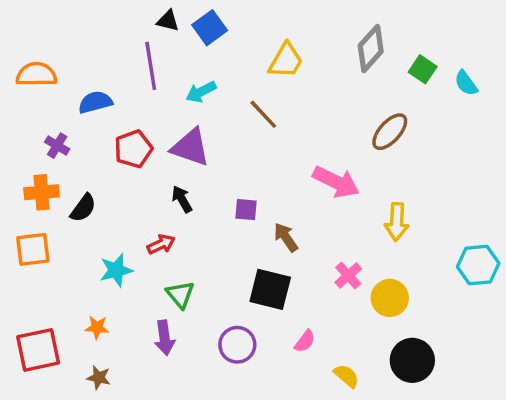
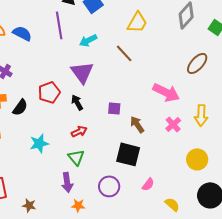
blue semicircle: (95, 102) -> (22, 33), moved, turned 42
purple triangle: (191, 147) -> (82, 72), turned 35
red pentagon: (133, 149) -> (49, 92), moved
red arrow: (161, 244) -> (79, 131), moved
pink cross: (348, 275) -> (173, 124), moved
orange star: (97, 327) -> (78, 205), moved

